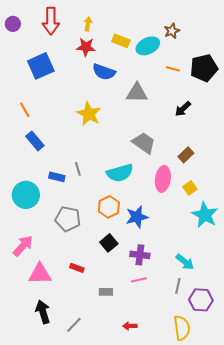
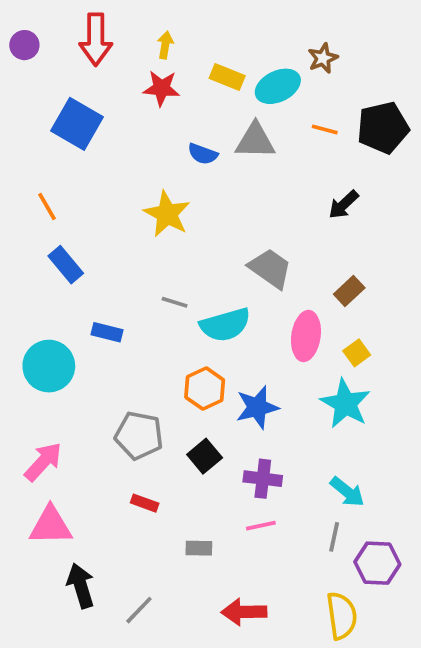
blue square: (41, 66) -> (77, 124), turned -36
blue semicircle: (104, 72) -> (203, 154), moved, size x0.7
gray triangle: (137, 93) -> (255, 141), moved
gray line: (78, 169) -> (175, 302), moved, turned -56
cyan star: (205, 215) -> (345, 404), moved
gray pentagon: (68, 219) -> (139, 435), moved
pink triangle: (40, 274) -> (51, 526), moved
red arrow: (130, 326) -> (244, 612), size x1.6

